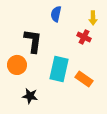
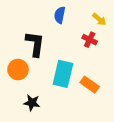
yellow arrow: (93, 18) -> (99, 19), turned -48

